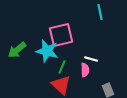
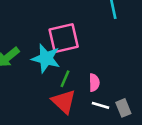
white line: (91, 59) -> (101, 105), moved

